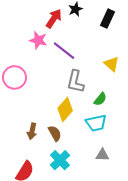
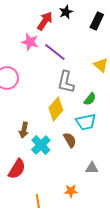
brown semicircle: (55, 133) -> (70, 140), moved
gray triangle: (102, 155) -> (92, 168), moved
cyan cross: (60, 160) -> (41, 145), moved

